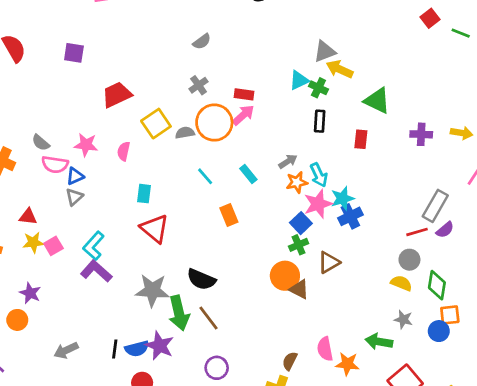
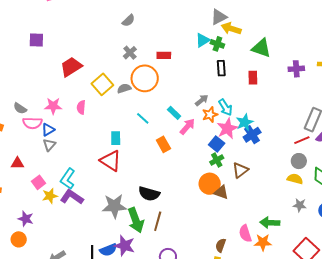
pink arrow: (243, 115) -> (187, 127), moved
cyan rectangle: (144, 194) -> (116, 138), moved
yellow star: (33, 242) -> (50, 196), moved
brown line: (209, 318) -> (158, 221), turned 60
green arrow: (379, 342) -> (270, 223), moved

